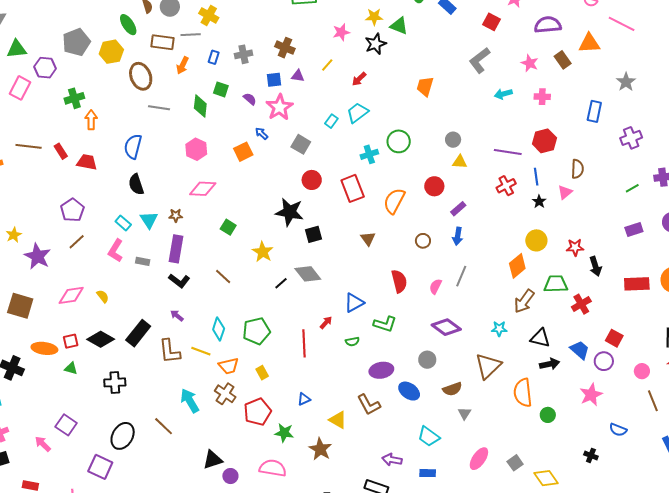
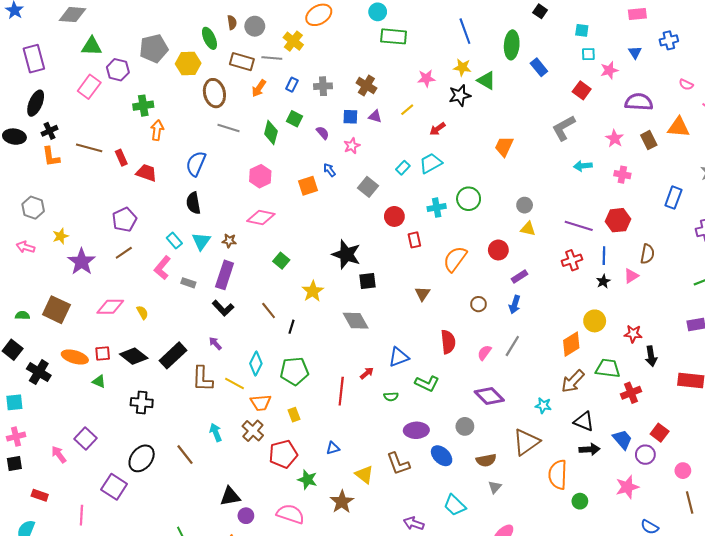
pink star: (280, 107) -> (352, 146), size x0.6
red circle: (312, 180) -> (394, 216), moved
red rectangle: (353, 188) -> (414, 240), size x0.6
black line: (281, 283) -> (292, 327), moved, turned -40
cyan arrow: (190, 401) -> (216, 432), size x0.7

